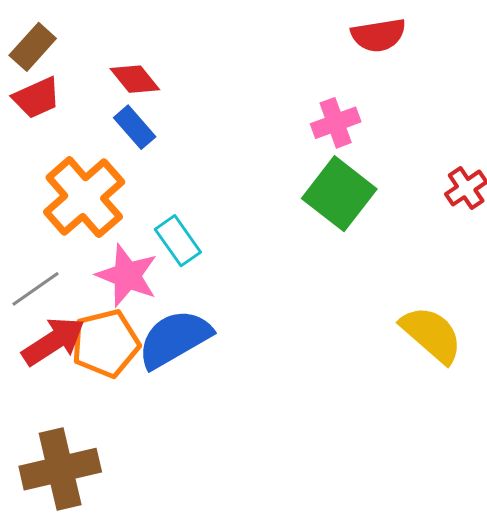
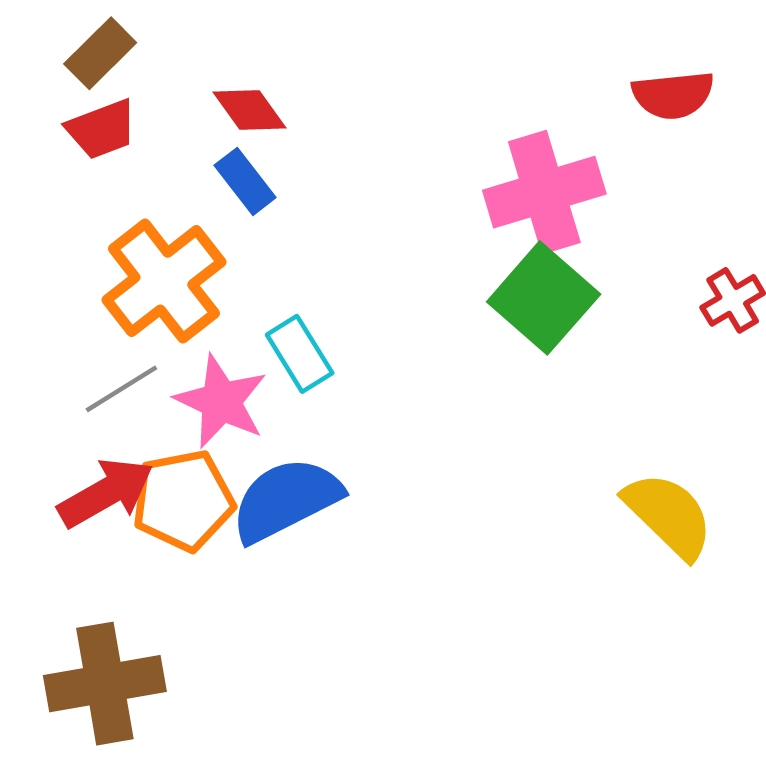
red semicircle: (378, 35) -> (673, 95), moved
pink cross: (336, 123) -> (544, 192), size x1.6
gray line: (36, 289) -> (121, 389), moved

